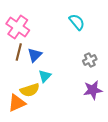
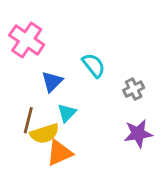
cyan semicircle: (77, 22) -> (94, 65), moved
brown line: (19, 52) -> (28, 120), moved
orange triangle: (17, 103) -> (59, 153), moved

